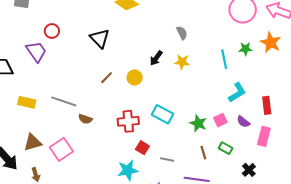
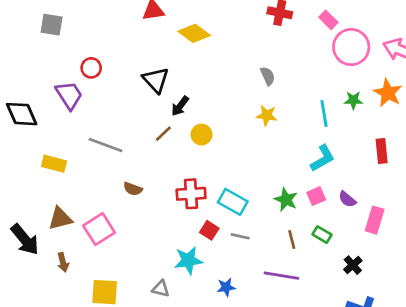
black arrow: (156, 58) -> (180, 106), moved
cyan L-shape: (237, 93) -> (323, 158), moved
gray line: (64, 101) -> (106, 145), moved
red rectangle: (267, 105) -> (382, 151), moved
cyan rectangle: (162, 114) -> (233, 202), moved
gray line: (167, 159) -> (240, 236), moved

